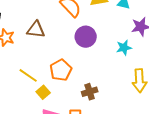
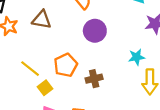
cyan star: (124, 48) -> (137, 57), moved
brown cross: (90, 92) -> (94, 79), moved

